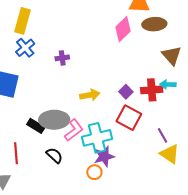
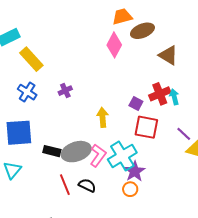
yellow rectangle: (22, 21) -> (31, 59), moved, turned -40
cyan arrow: (168, 84) -> (174, 97), moved, turned 91
yellow arrow: (90, 95) -> (103, 117), turned -66
black rectangle: (36, 126) -> (52, 151), moved
red line: (16, 153) -> (65, 185), moved

